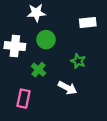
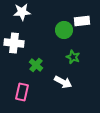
white star: (36, 13) -> (22, 12), moved
green circle: (46, 40) -> (64, 30), moved

